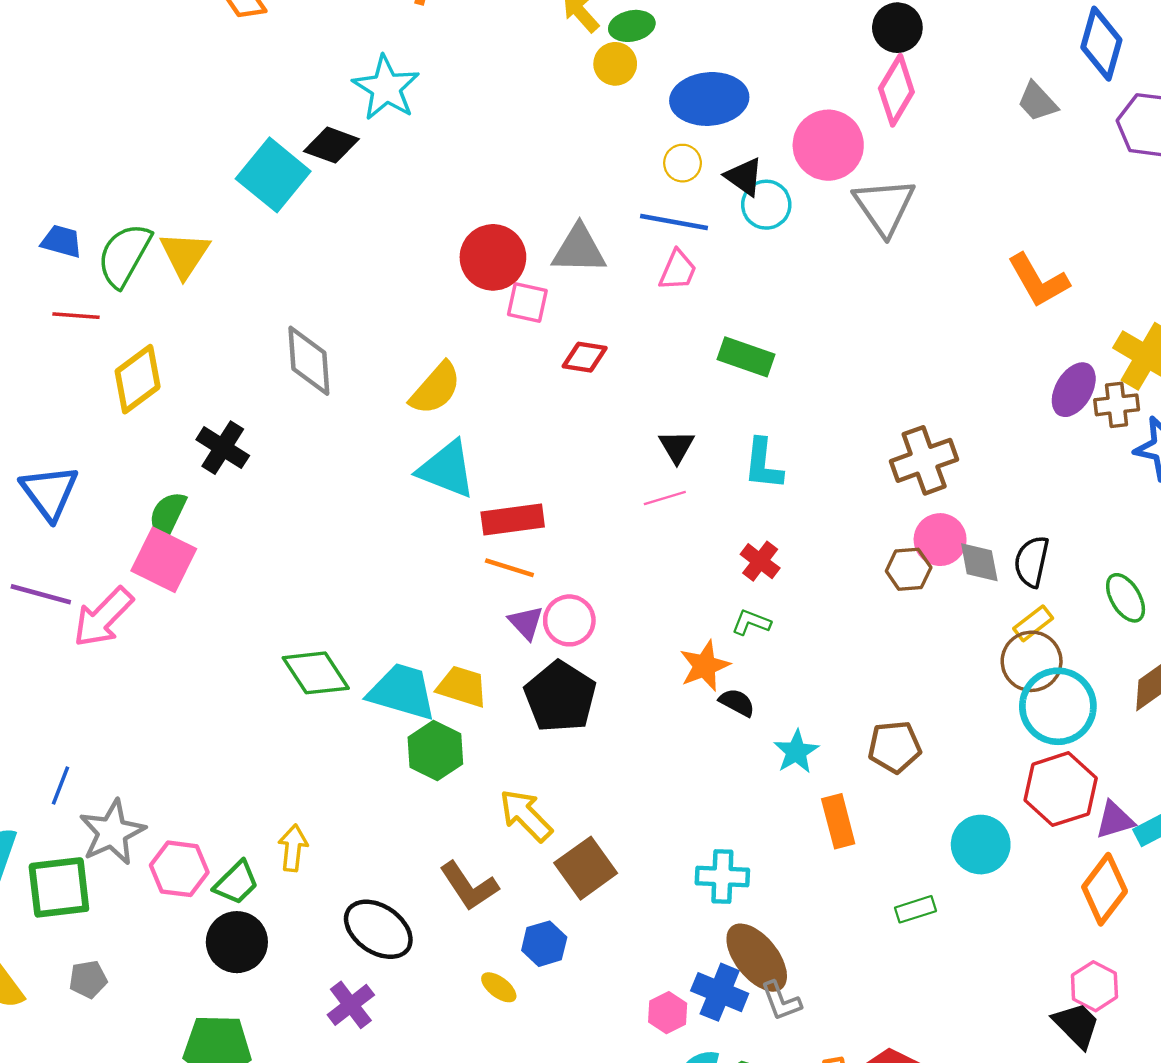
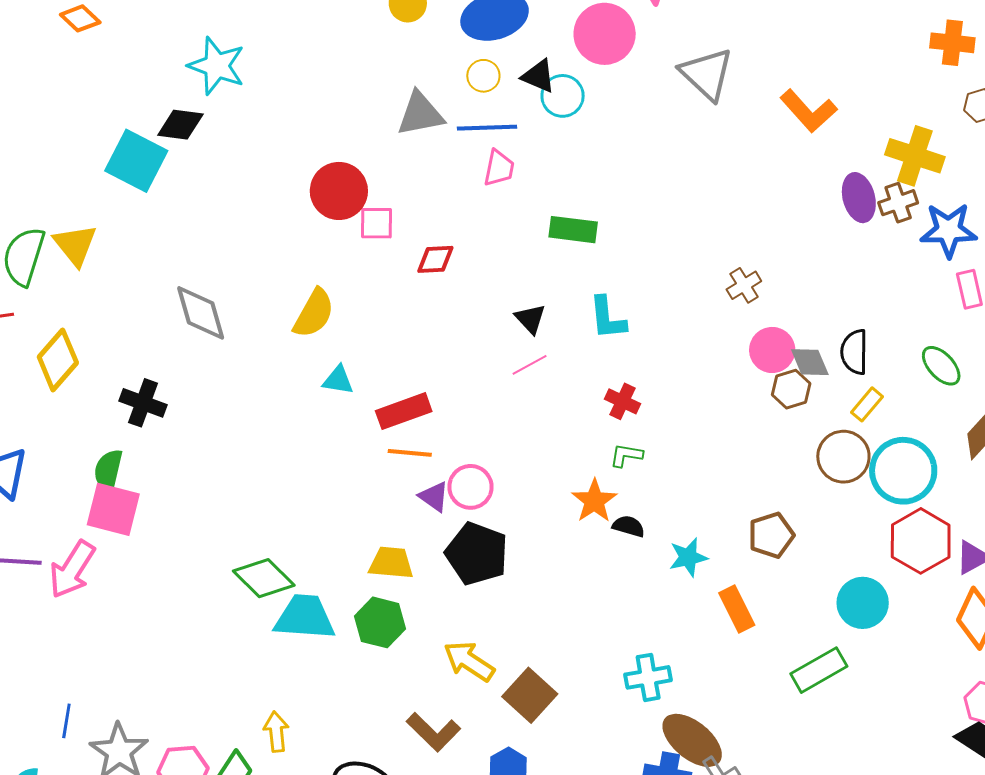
gray triangle: (884, 207) -> (707, 74), moved
gray triangle: (579, 249) -> (420, 114), moved
purple ellipse: (1074, 390) -> (859, 198), turned -33
brown cross: (924, 460) -> (744, 285), size x0.6
cyan triangle: (447, 469) -> (338, 380), size x0.6
brown hexagon: (909, 569) -> (791, 389), moved
brown circle: (1032, 661) -> (843, 457), moved
cyan trapezoid: (402, 692) -> (305, 617), moved
cyan star: (796, 752) -> (688, 557), turned 30
green rectangle: (916, 909) -> (819, 670), size x1.6

